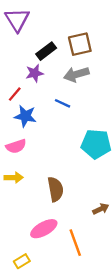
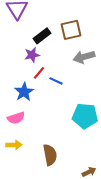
gray arrow: (76, 74) -> (84, 57), moved
red line: (15, 94) -> (39, 73), moved
blue star: (25, 116) -> (24, 92), turned 30

